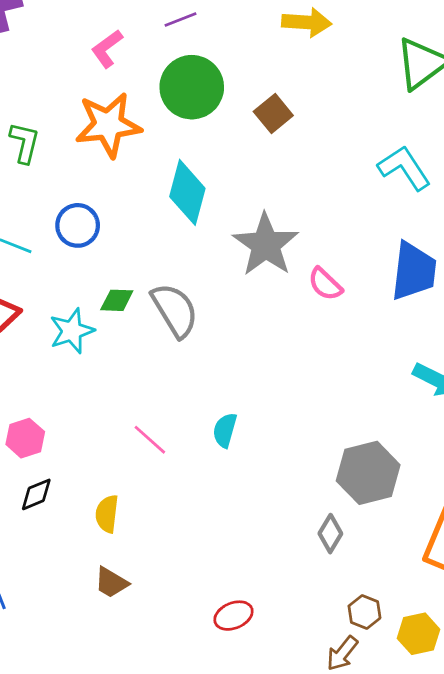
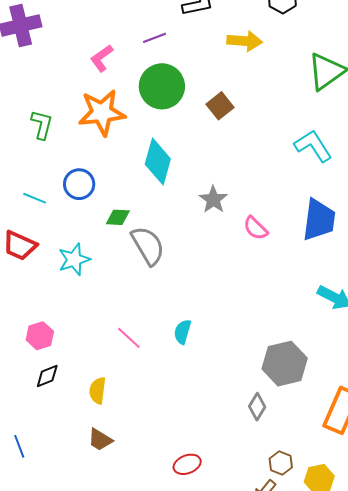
gray star: (266, 245) -> (213, 200), size x0.6
green diamond: (117, 300) -> (118, 217), moved

